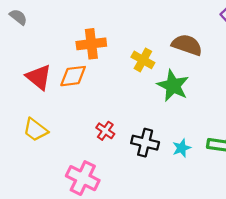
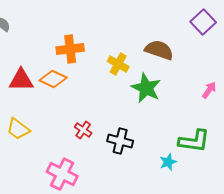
orange diamond: (73, 76) -> (53, 79), turned 32
red triangle: (39, 77) -> (21, 80), turned -40
cyan star: (182, 148) -> (168, 162), moved

